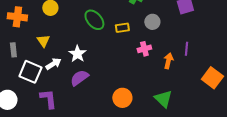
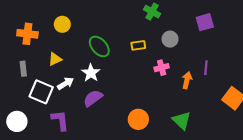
green ellipse: (94, 20) -> (99, 46), moved
yellow triangle: (43, 41) -> (55, 59), turned 40

